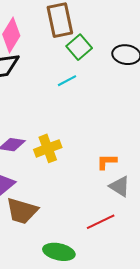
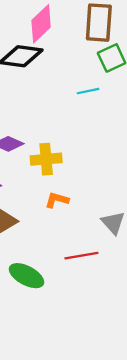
orange L-shape: (107, 162) -> (57, 200), moved

